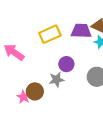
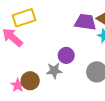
yellow rectangle: (50, 34) -> (24, 18), moved

